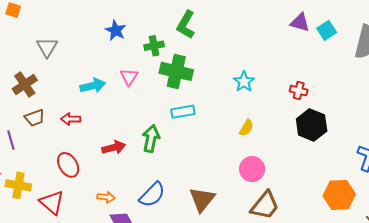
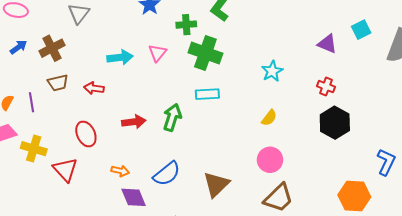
purple triangle: (300, 23) -> (327, 44), moved

